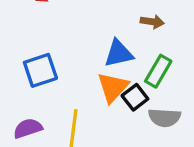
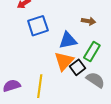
blue square: (40, 70) -> (38, 26), moved
gray semicircle: (164, 118) -> (95, 80), turned -150

